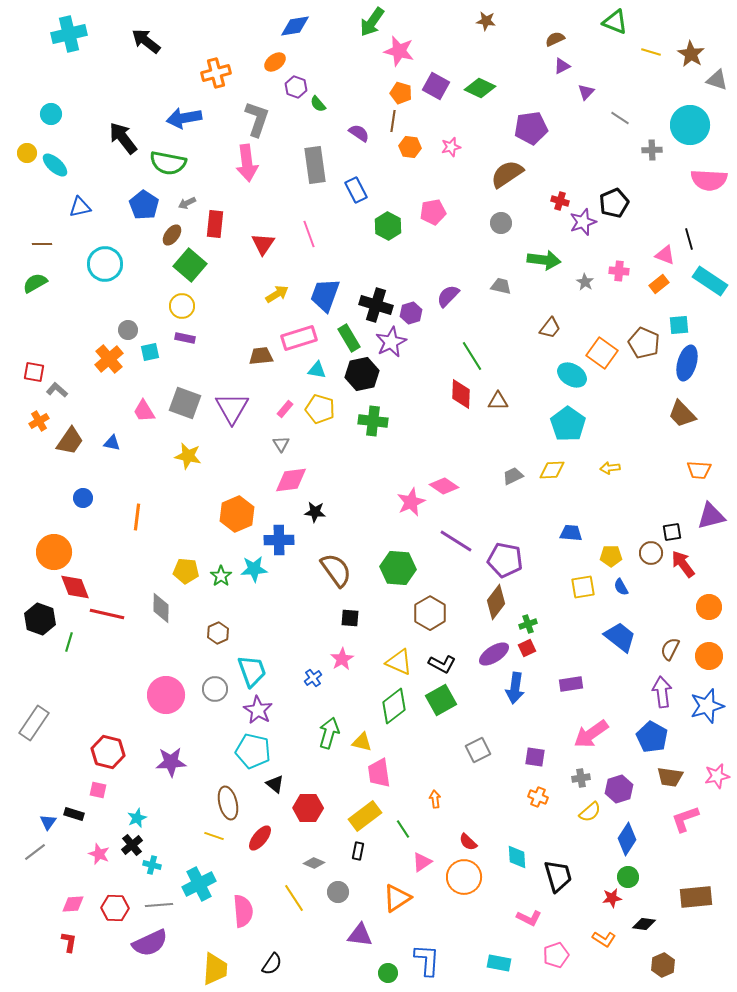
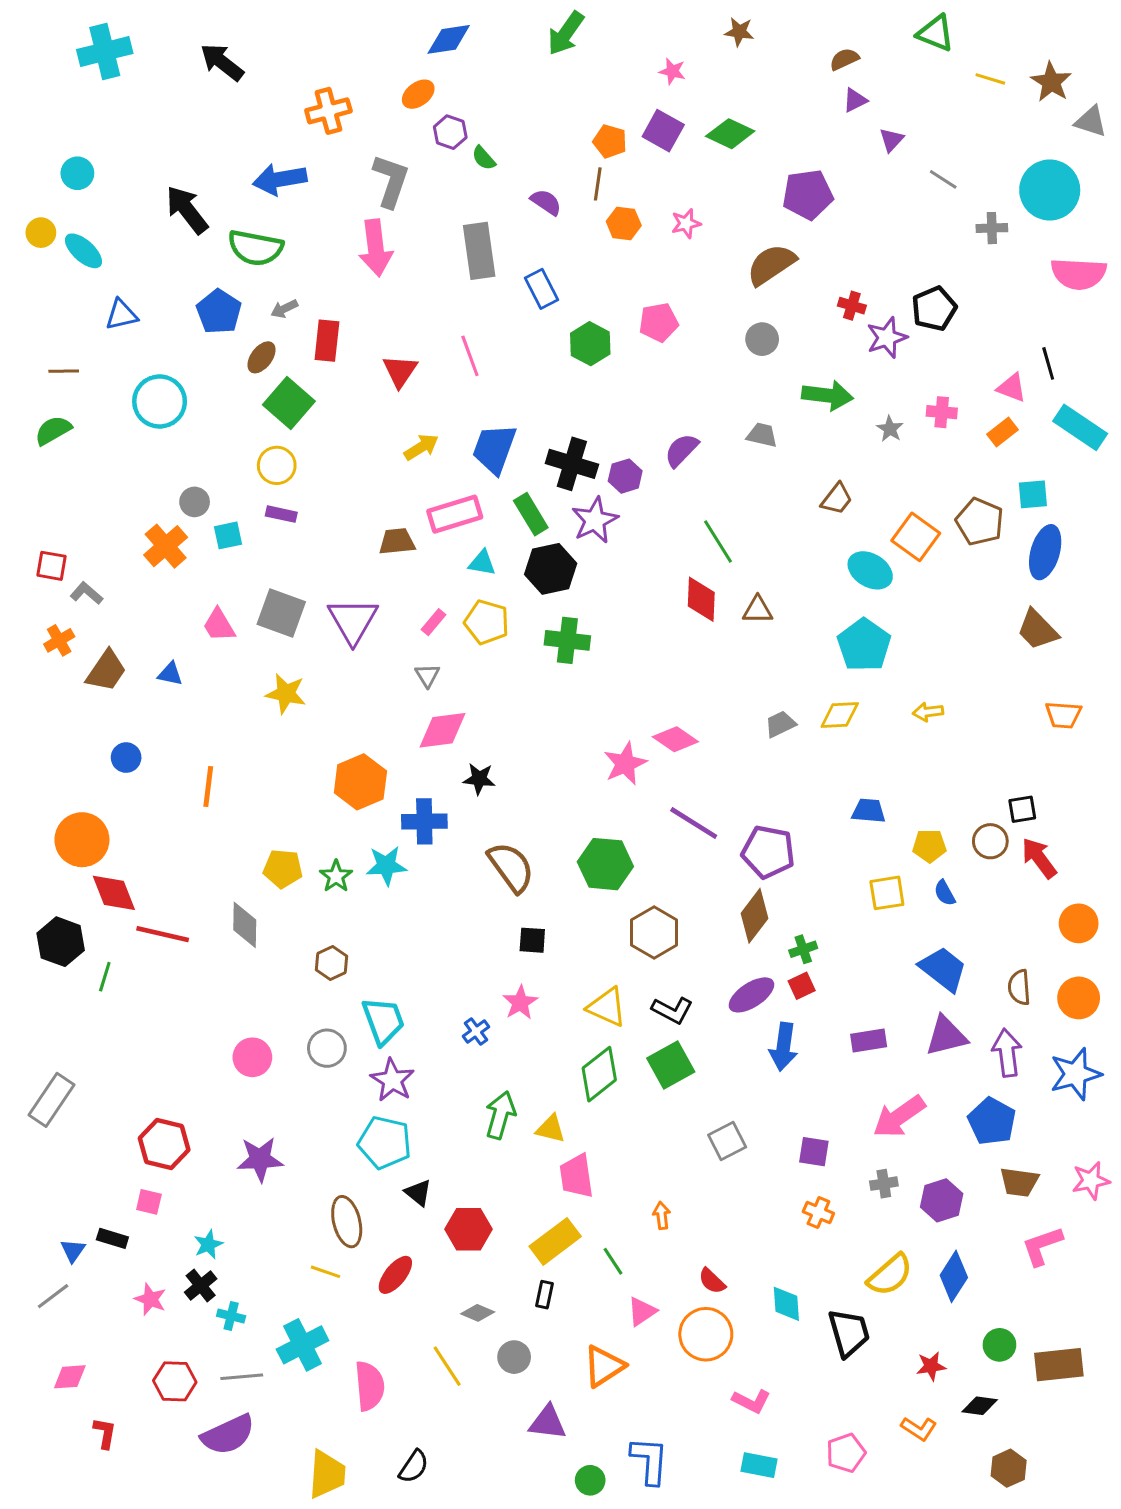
pink star: (399, 51) -> (672, 71), moved, size x0.6
purple triangle: (711, 516) -> (946, 1036), moved
brown semicircle: (670, 649) -> (1019, 987), turned -30
pink circle: (166, 695) -> (252, 1057), size x0.7
yellow semicircle: (590, 812) -> (890, 1275), moved, size x1.4
green circle: (628, 877) -> (999, 1345), moved
pink diamond: (73, 904) -> (70, 1377), moved
pink L-shape: (529, 918) -> (751, 1401), moved

